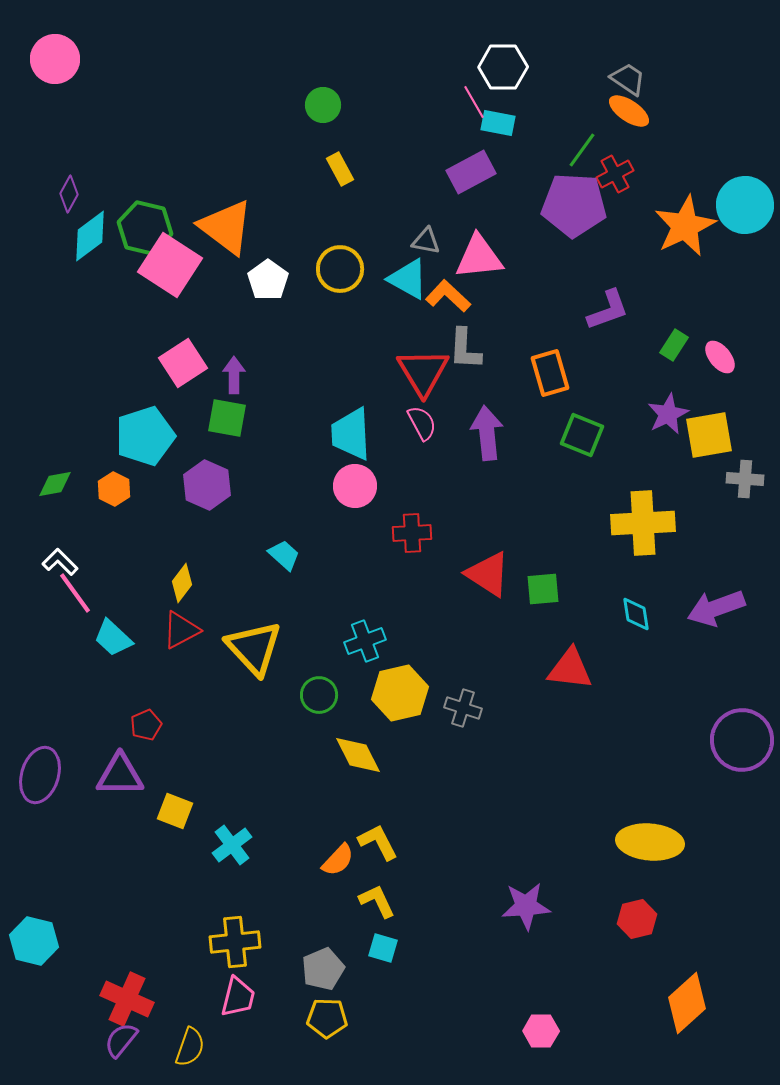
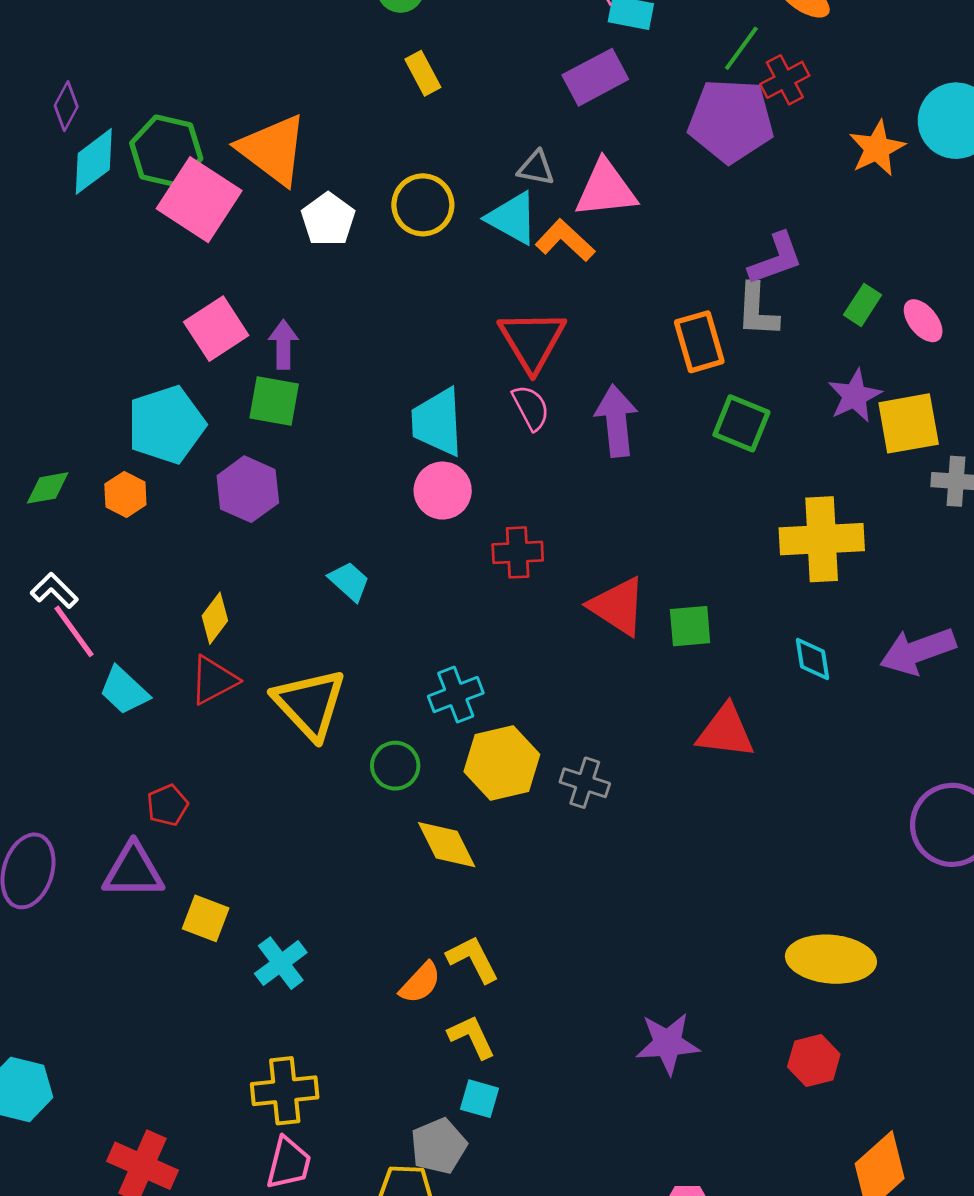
orange star: (685, 226) -> (877, 148), size x0.7
gray L-shape: (465, 349) -> (757, 310), moved
gray pentagon: (323, 969) -> (439, 1146), moved

